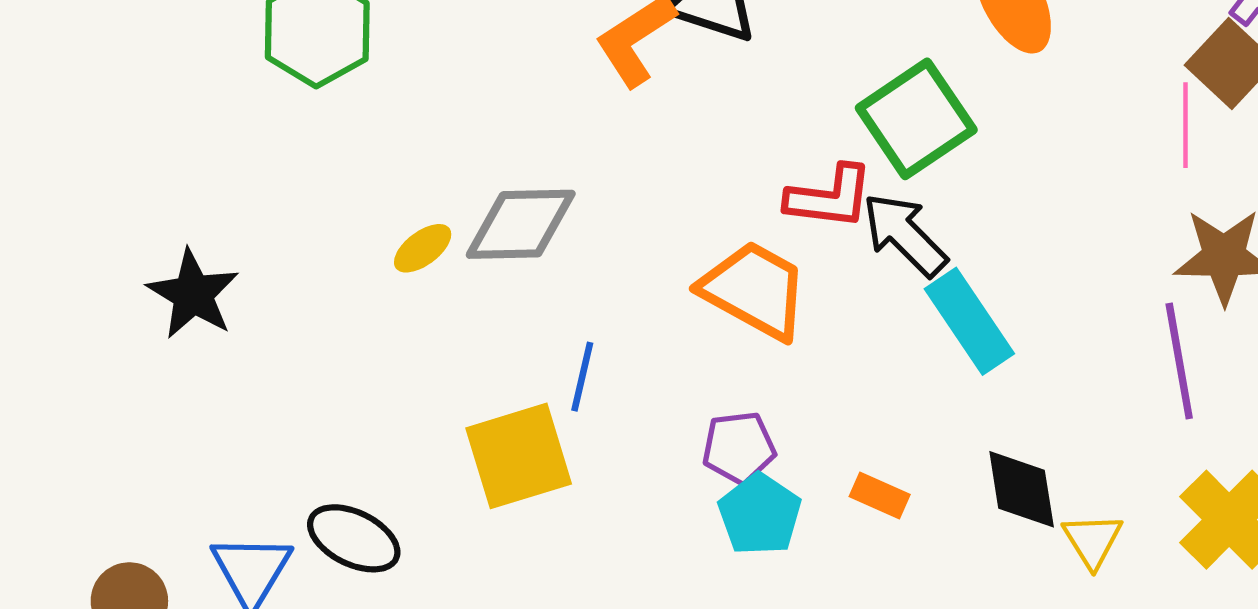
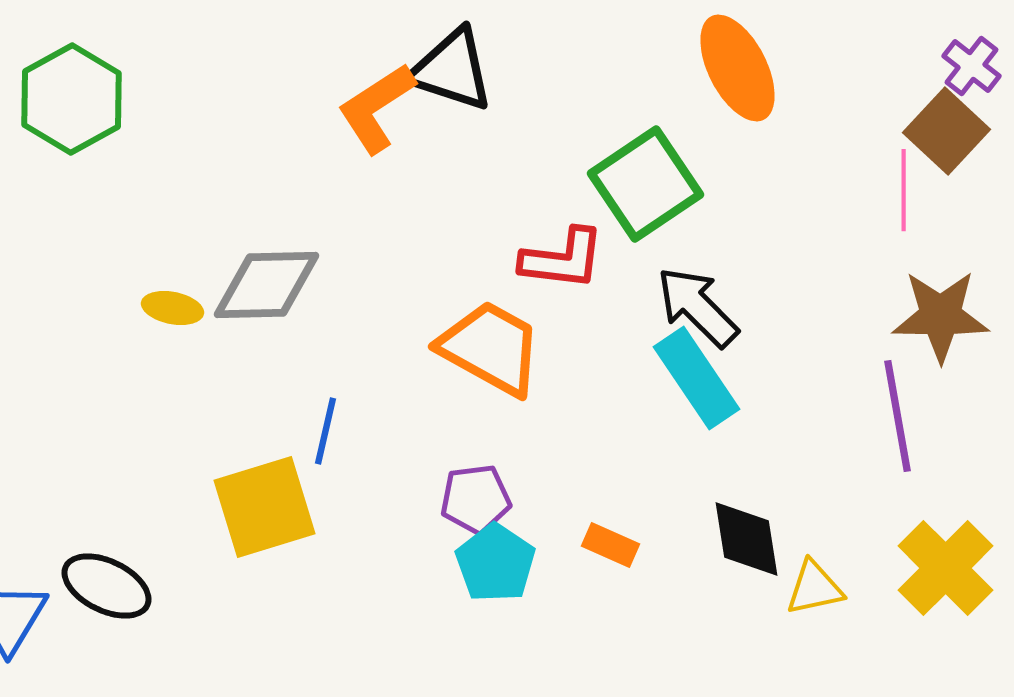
black arrow: (905, 235) -> (698, 307), moved
yellow ellipse: (423, 248) -> (172, 308), turned 48
yellow triangle: (1093, 540) -> (814, 588), turned 50

